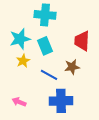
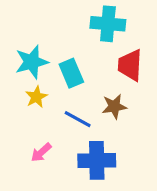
cyan cross: (45, 15) -> (108, 24), moved
pink arrow: (19, 102) -> (41, 152), moved, turned -64

